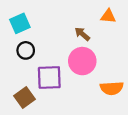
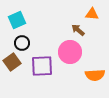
brown arrow: (82, 34) -> (78, 30), moved
brown square: (25, 98) -> (12, 62), moved

